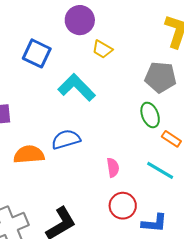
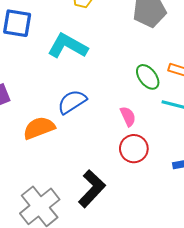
green ellipse: (150, 115) -> (148, 77), moved
red circle: (123, 206) -> (134, 149), moved

